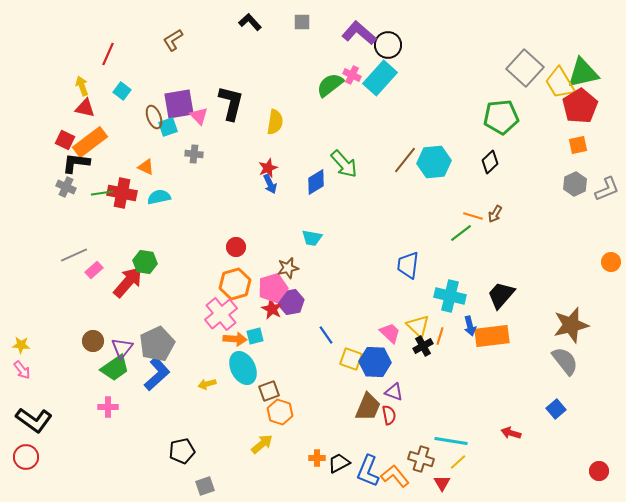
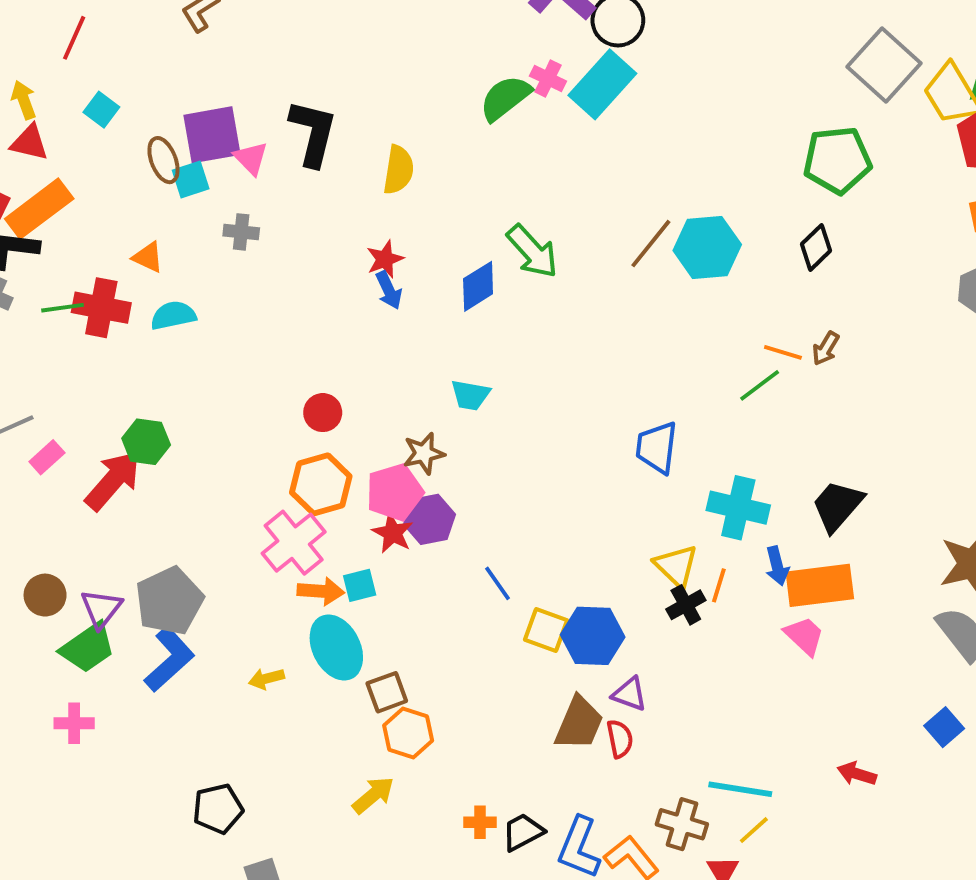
pink trapezoid: (390, 333) -> (804, 636), moved

